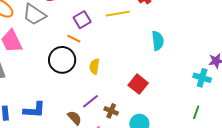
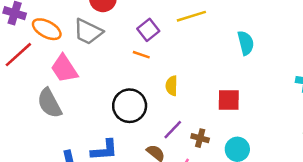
black circle: (62, 60) -> (130, 106), moved
red square: (138, 84) -> (229, 100), turned -30

